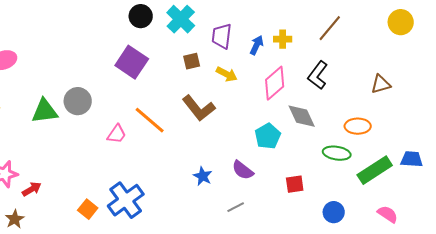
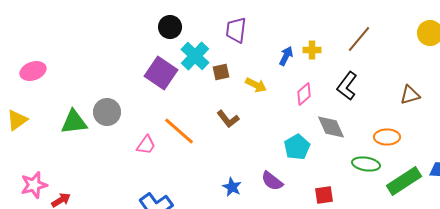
cyan cross: (181, 19) -> (195, 56), moved
purple trapezoid: (222, 36) -> (236, 30), moved
pink diamond: (275, 83) -> (304, 94), size x0.7
brown L-shape: (199, 108) -> (228, 119), size x0.7

